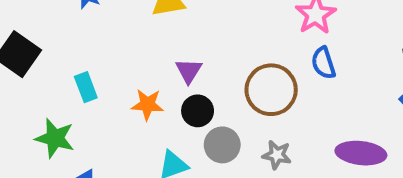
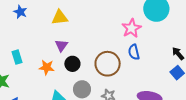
purple triangle: (189, 71) -> (61, 45), moved
black circle: (198, 111) -> (72, 64), moved

